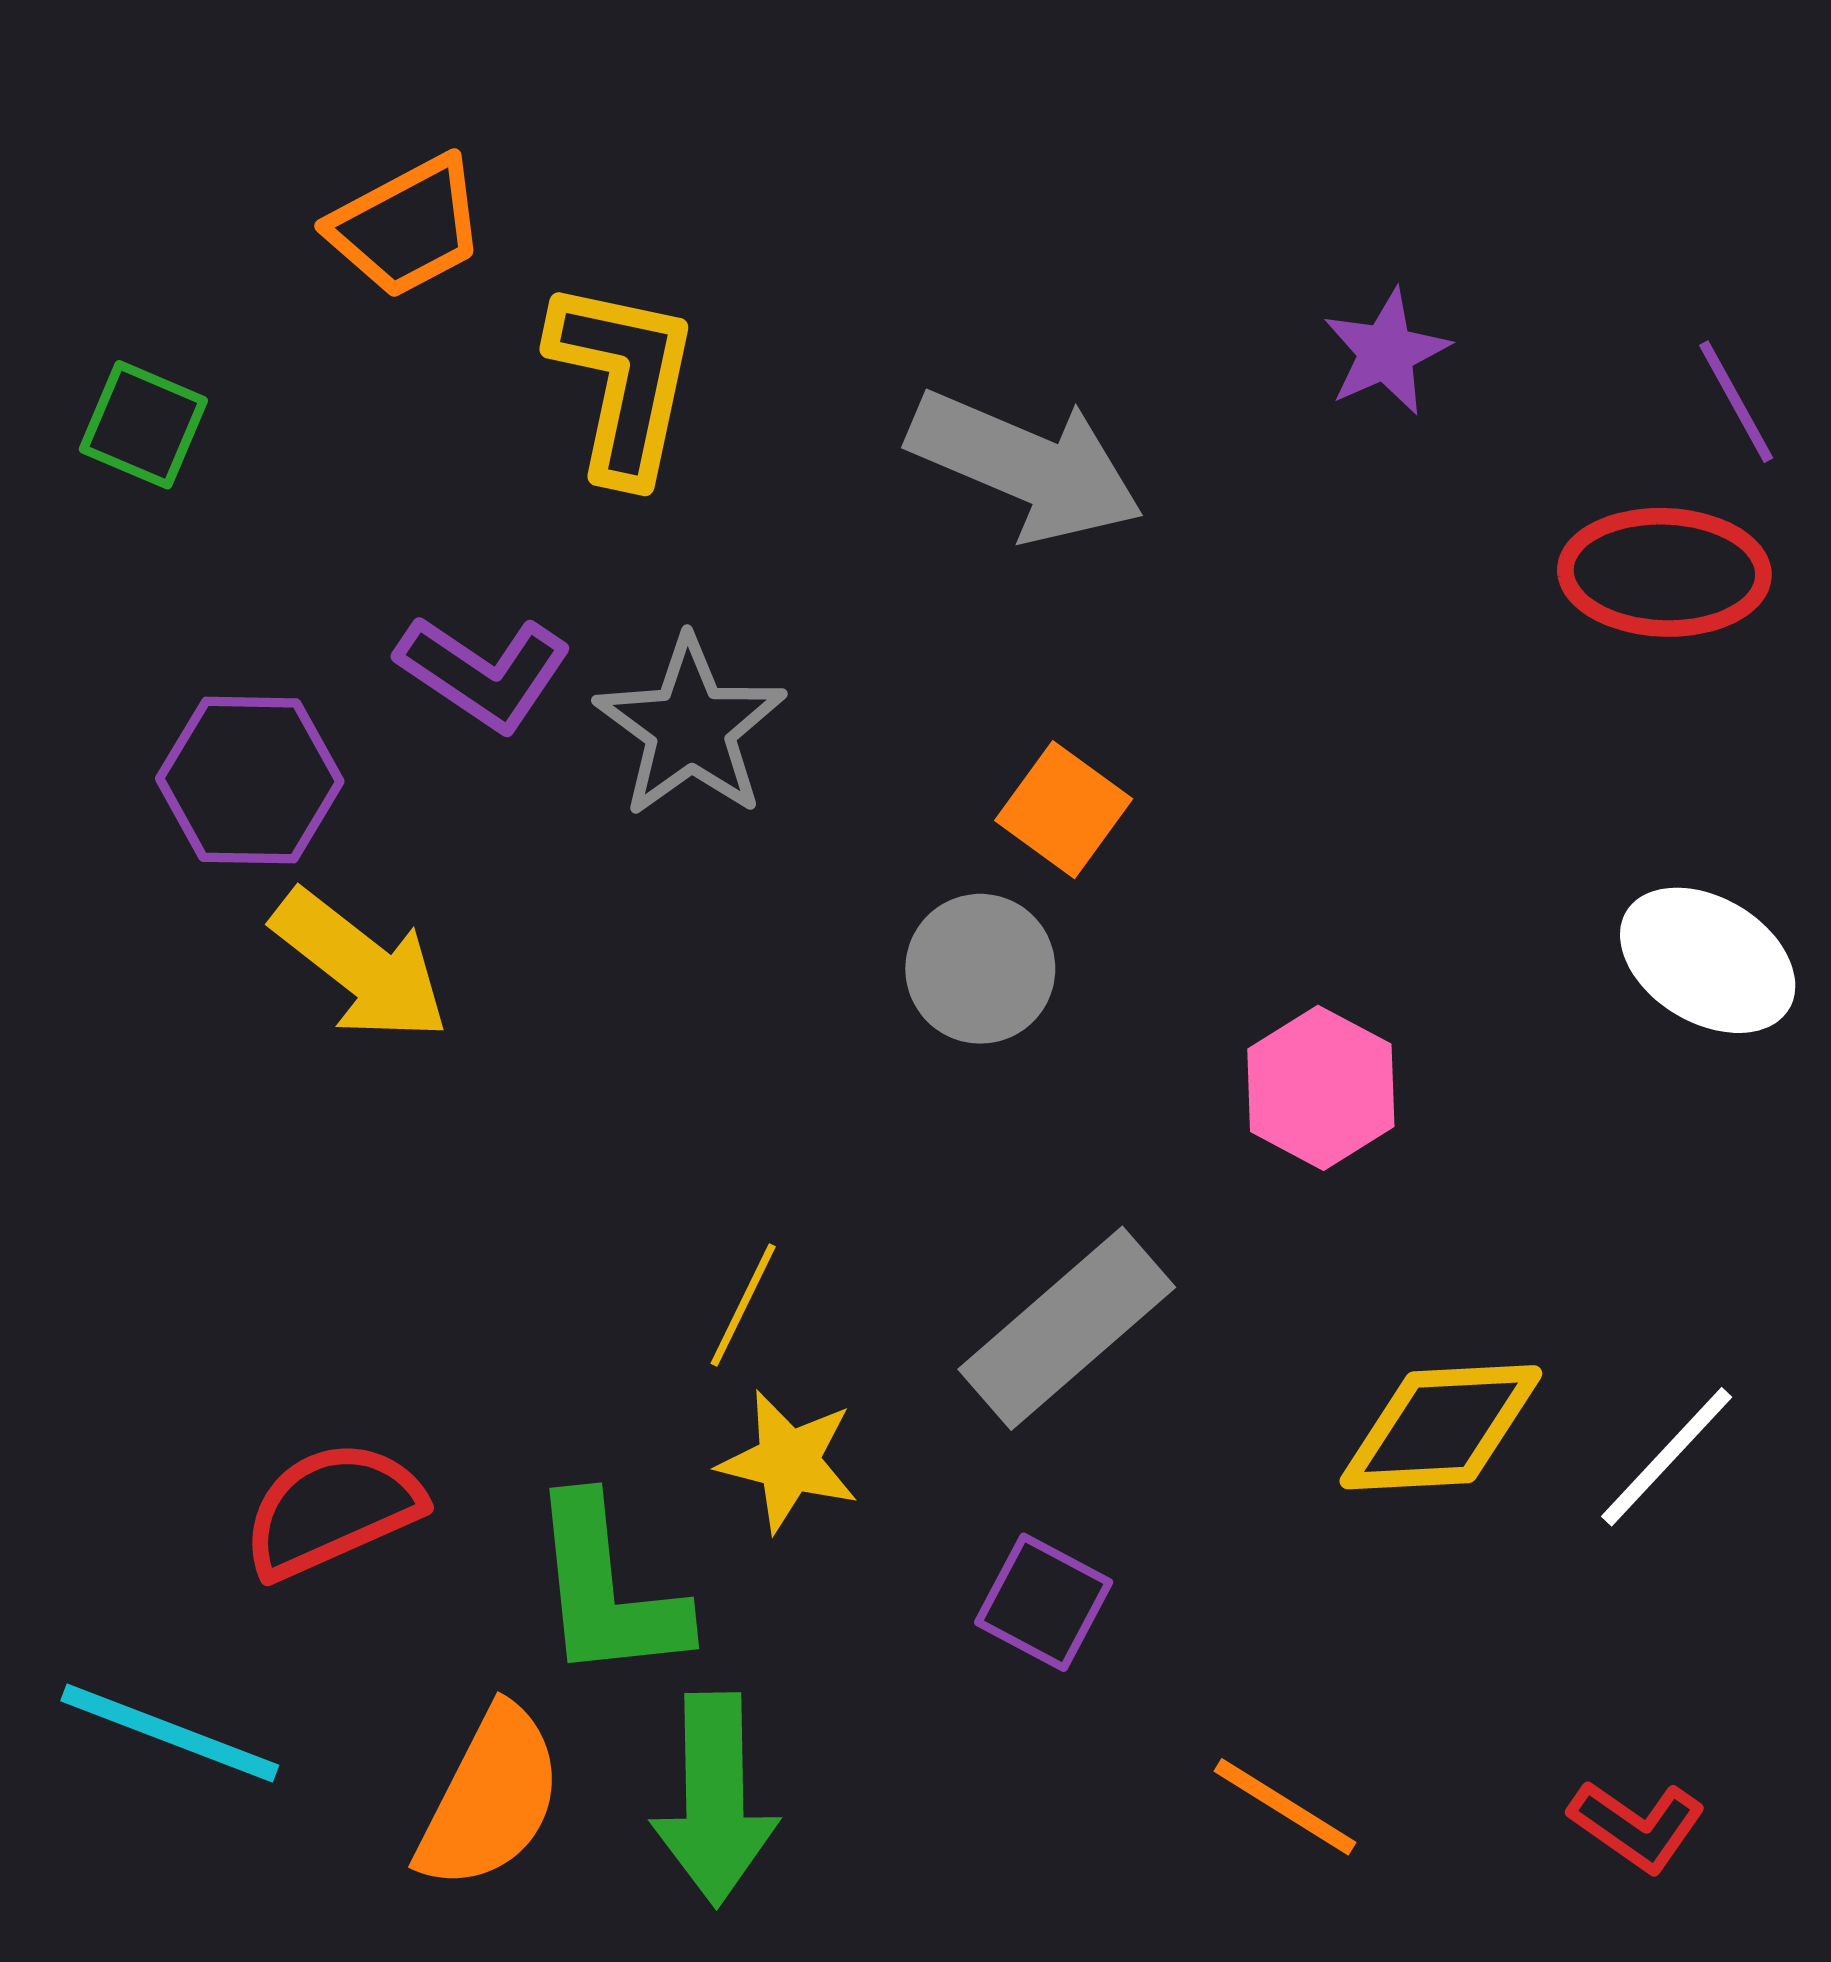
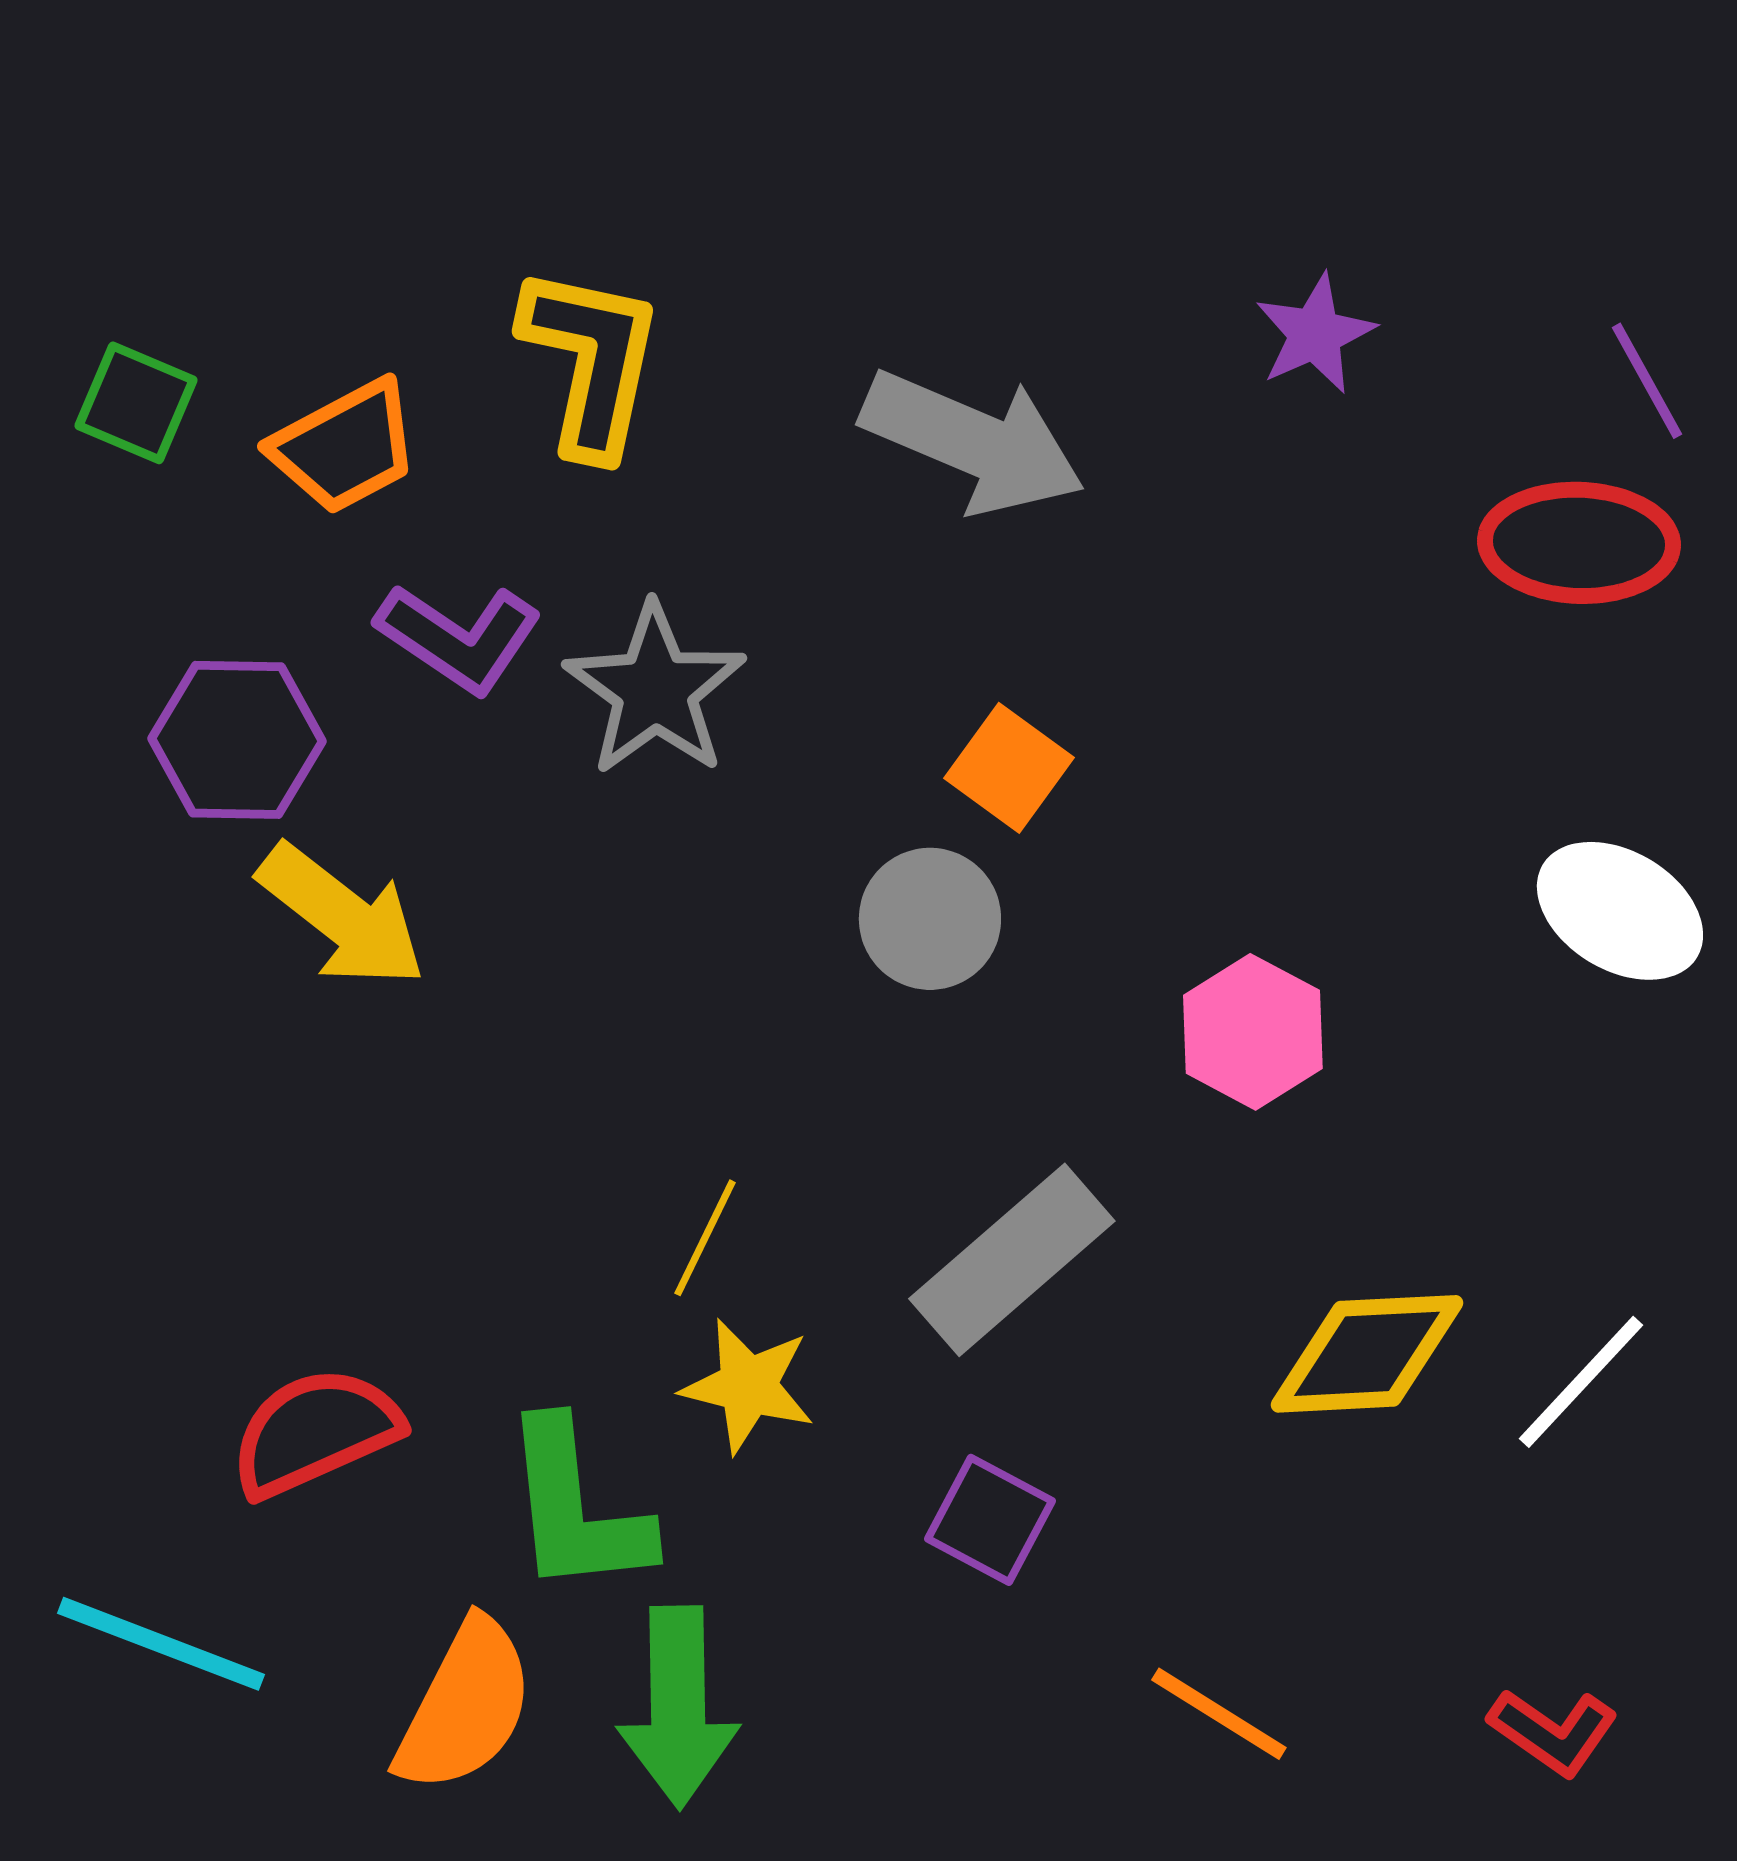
orange trapezoid: (407, 227) -> (345, 447), moved

